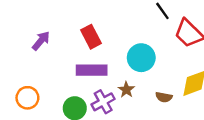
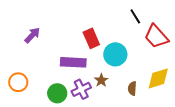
red rectangle: (91, 37) -> (91, 38), moved
brown semicircle: (164, 97) -> (132, 88), turned 80

